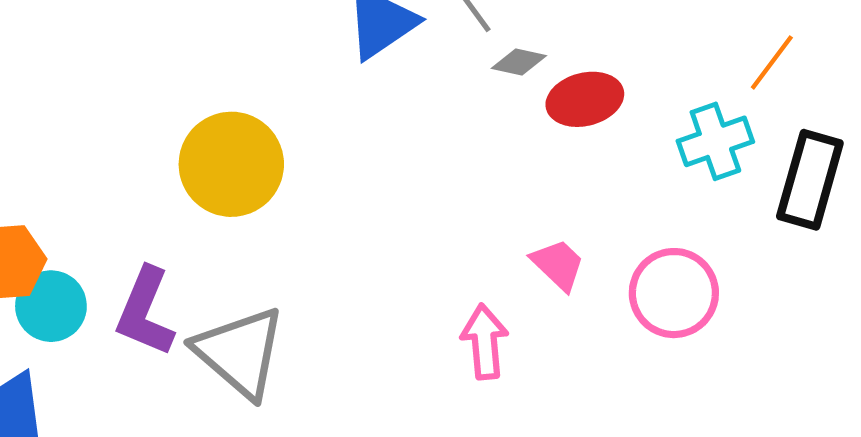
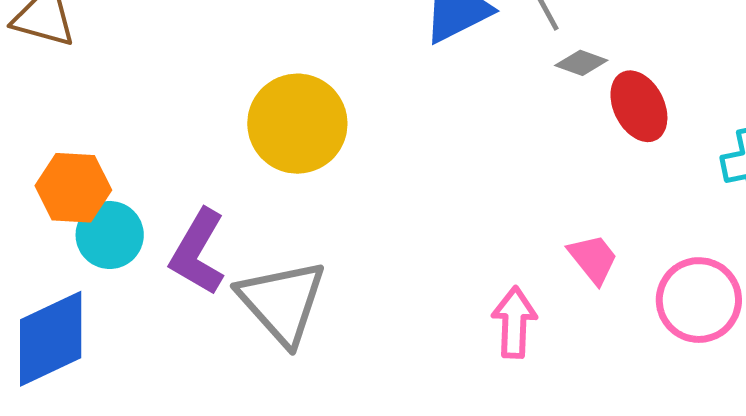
red ellipse: (585, 99) -> (639, 106), turned 70

